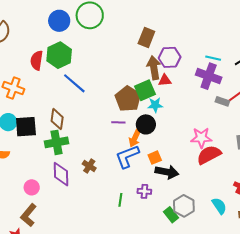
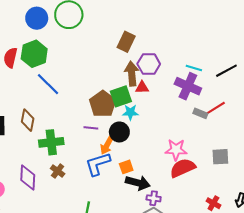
green cross: (57, 142) -> (51, 142), moved
purple cross: (144, 191) -> (154, 198), moved

